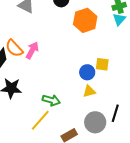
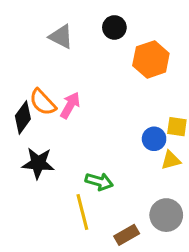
yellow triangle: (89, 91) -> (171, 160), moved
yellow line: (40, 120) -> (82, 212), turned -55

